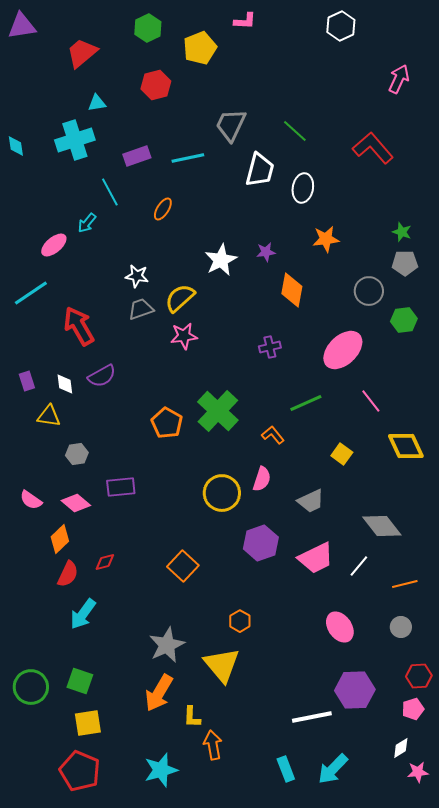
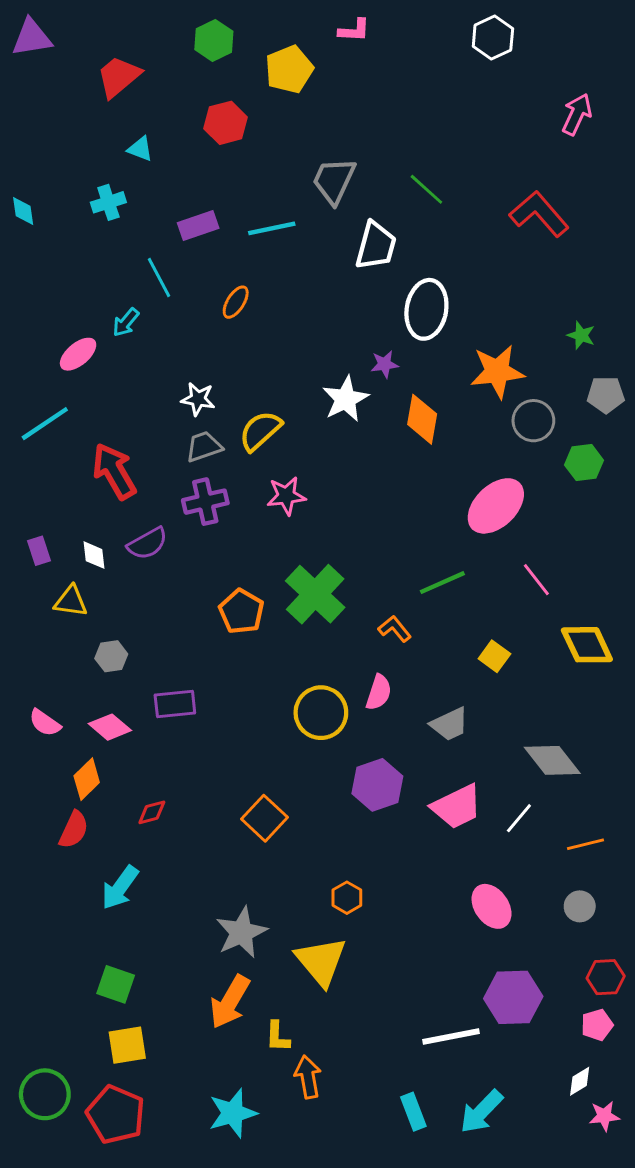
cyan triangle: (97, 103) -> (140, 149), turned 30
cyan cross: (75, 140) -> (108, 202), size x0.6
white ellipse: (303, 188) -> (426, 309), moved, size x1.4
orange star: (326, 239) -> (497, 371), moved, size x1.4
white star: (221, 260) -> (346, 399), moved
gray pentagon: (405, 263) -> (606, 395), moved
pink star: (184, 336) -> (286, 496), moved
purple cross: (270, 347) -> (205, 502), moved, size x1.4
red semicircle: (68, 574) -> (74, 830), moved
green circle: (31, 687) -> (45, 1094), moved

